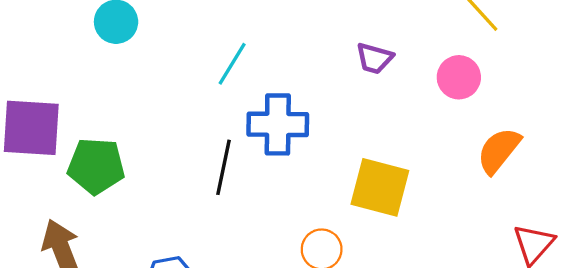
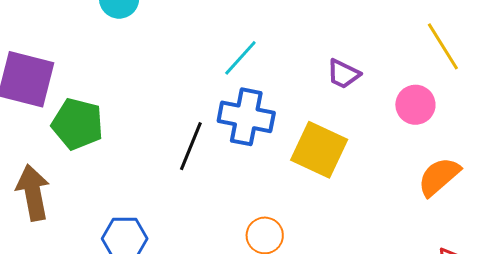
cyan line: (232, 64) -> (240, 58), moved
yellow square: (380, 187) -> (319, 150), moved

